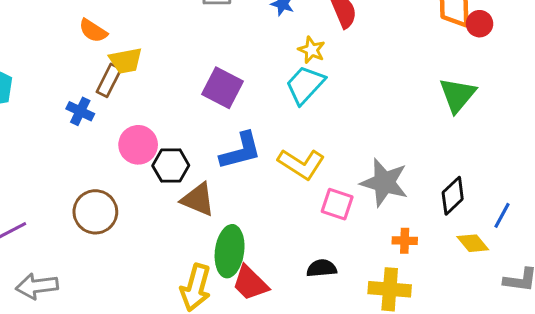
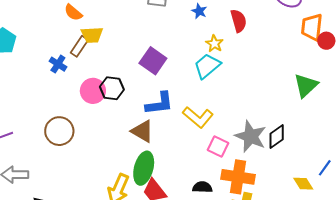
black hexagon: (171, 166) -> (112, 88), moved
black diamond: (453, 196) -> (277, 136), moved
brown triangle: (198, 199) -> (142, 131), moved
orange cross: (405, 241) -> (238, 177), moved, size x2.0

